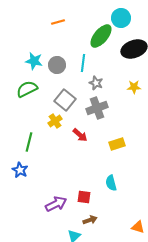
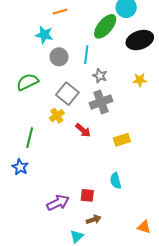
cyan star: (34, 61) -> (44, 35), moved

